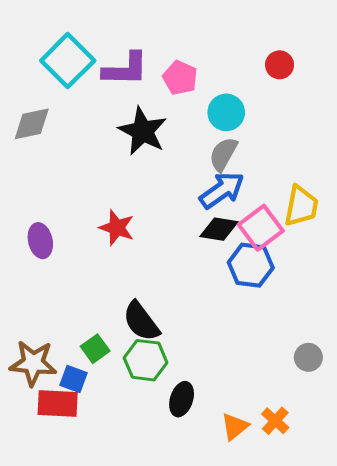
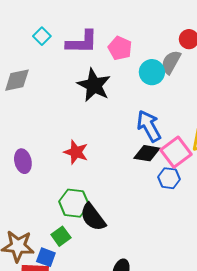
cyan square: (68, 61) -> (42, 36), size x0.5
gray semicircle: (223, 154) -> (171, 62), moved
blue arrow: (222, 190) -> (149, 126), turned -84
blue hexagon: (251, 265) -> (169, 178), size x0.7
green hexagon: (146, 360) -> (74, 203), moved

